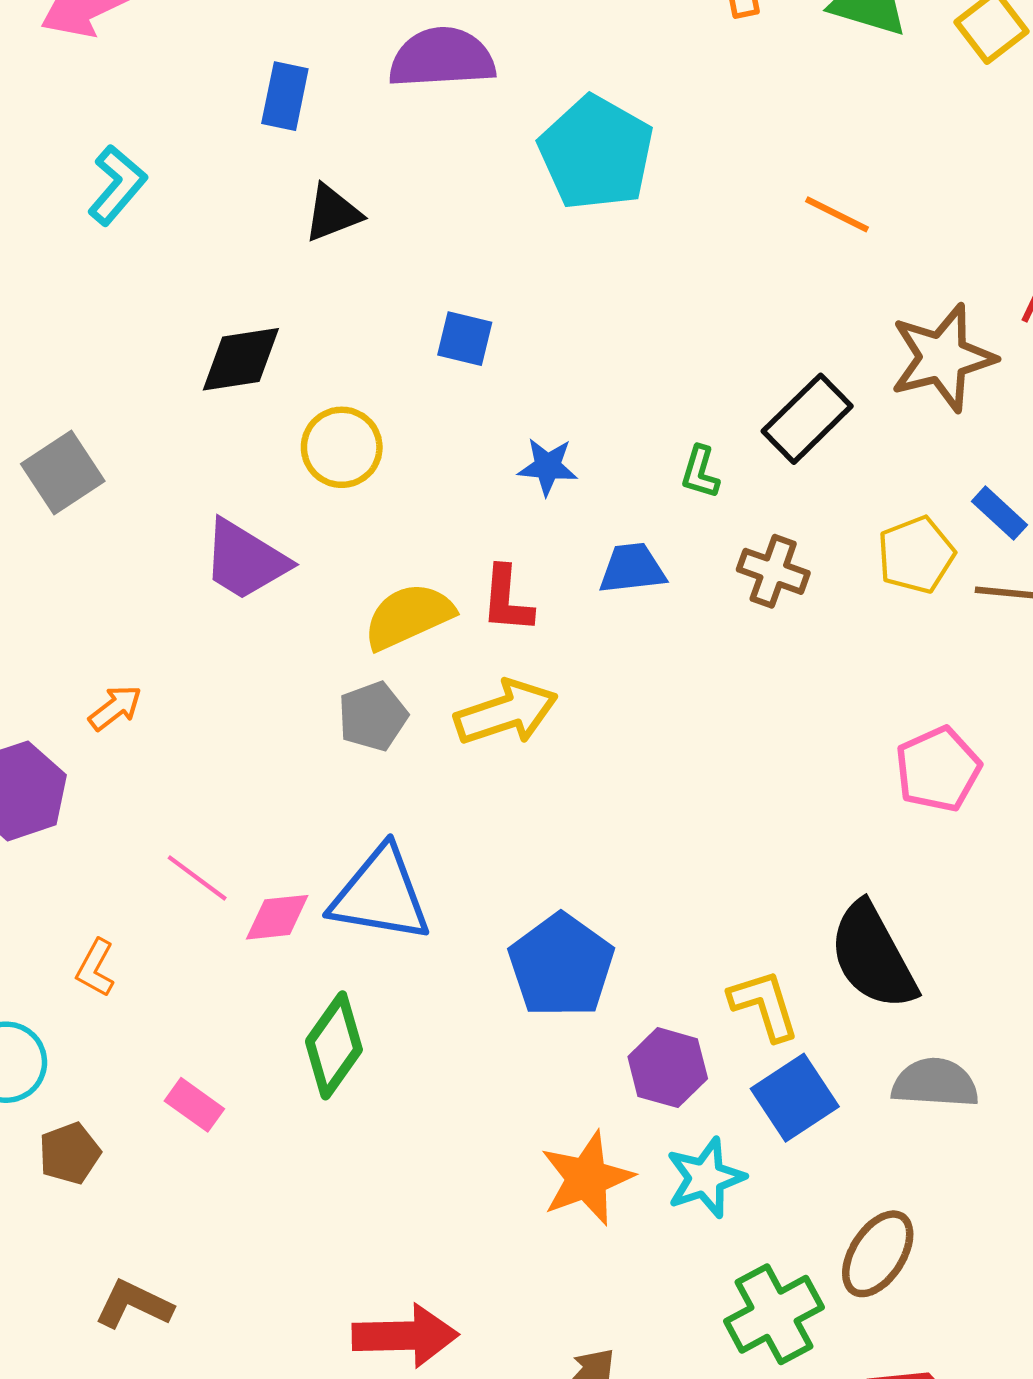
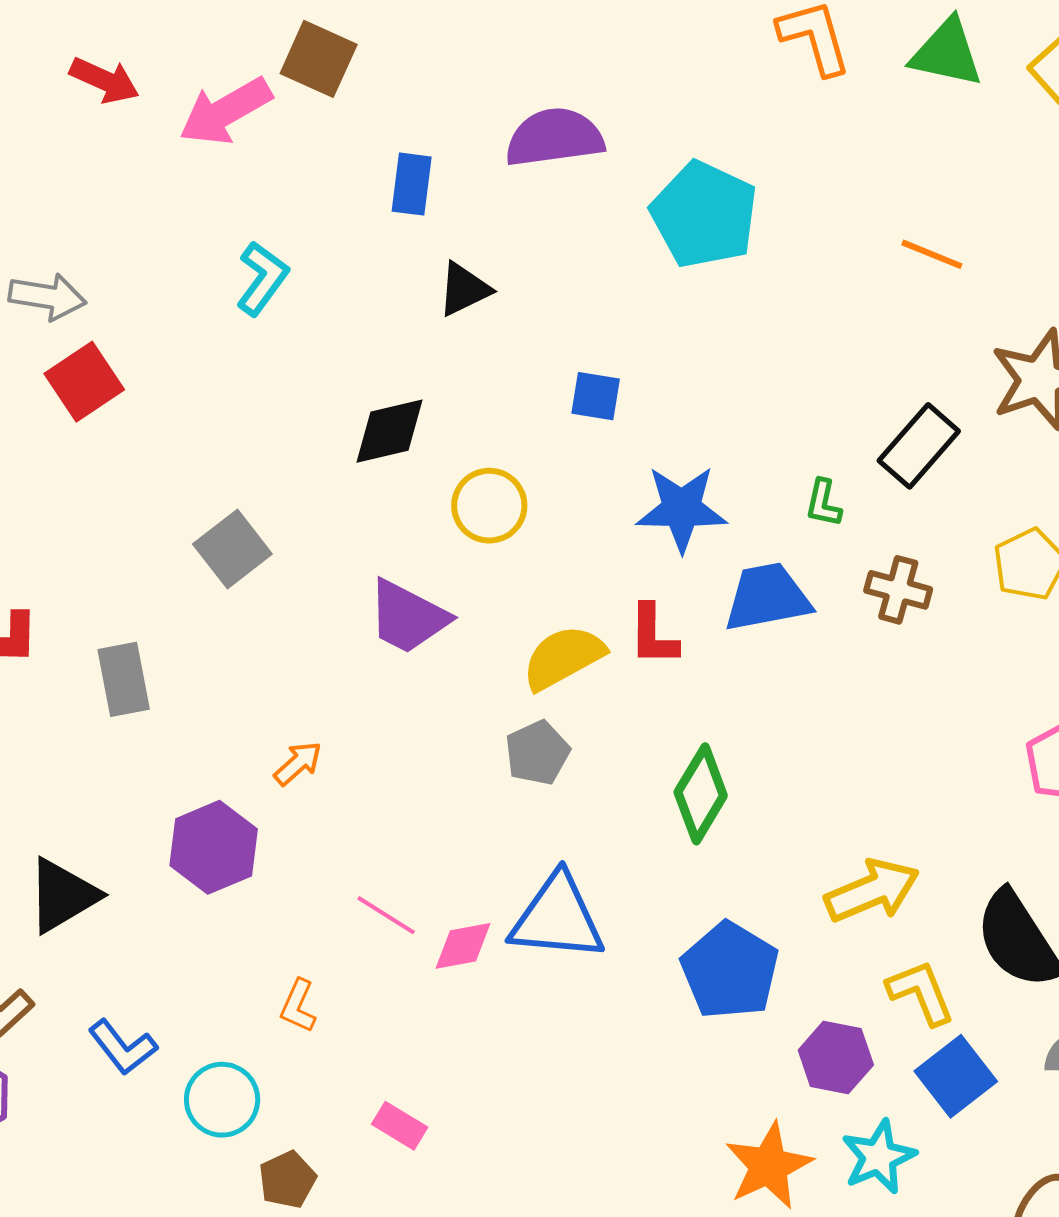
blue star: (548, 466) -> (682, 509), size x1.6
blue trapezoid: (632, 568) -> (767, 597), size x1.4
yellow arrow: (506, 713) -> (872, 891), moved
green diamond: (334, 1045) -> (701, 794), moved

